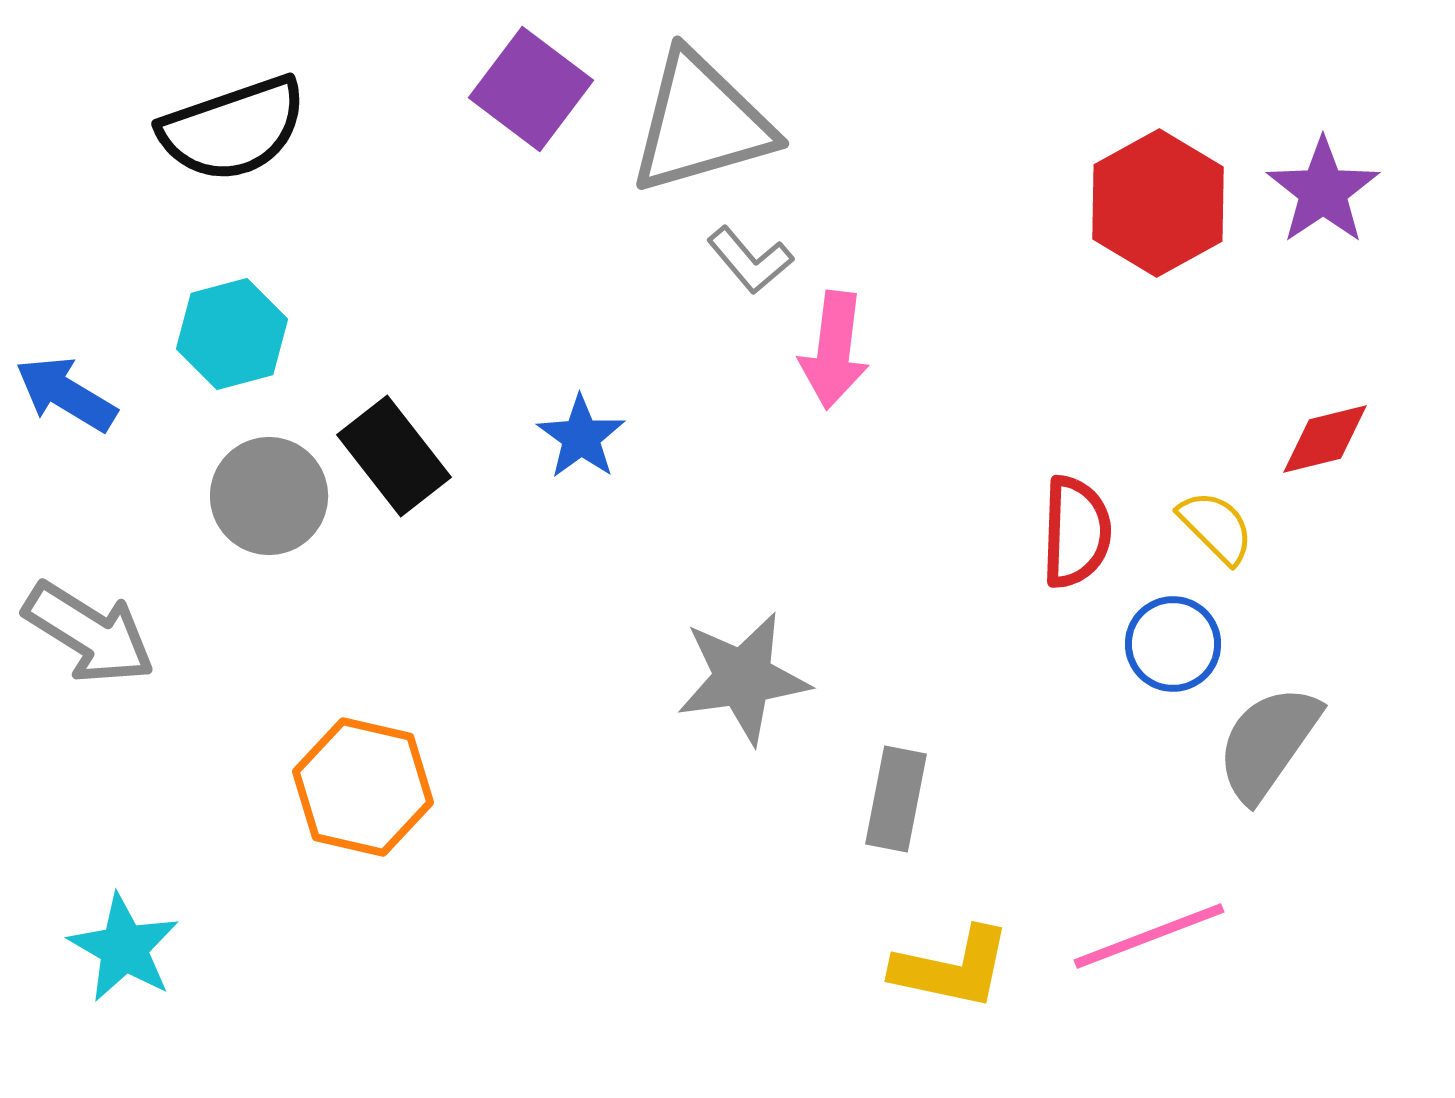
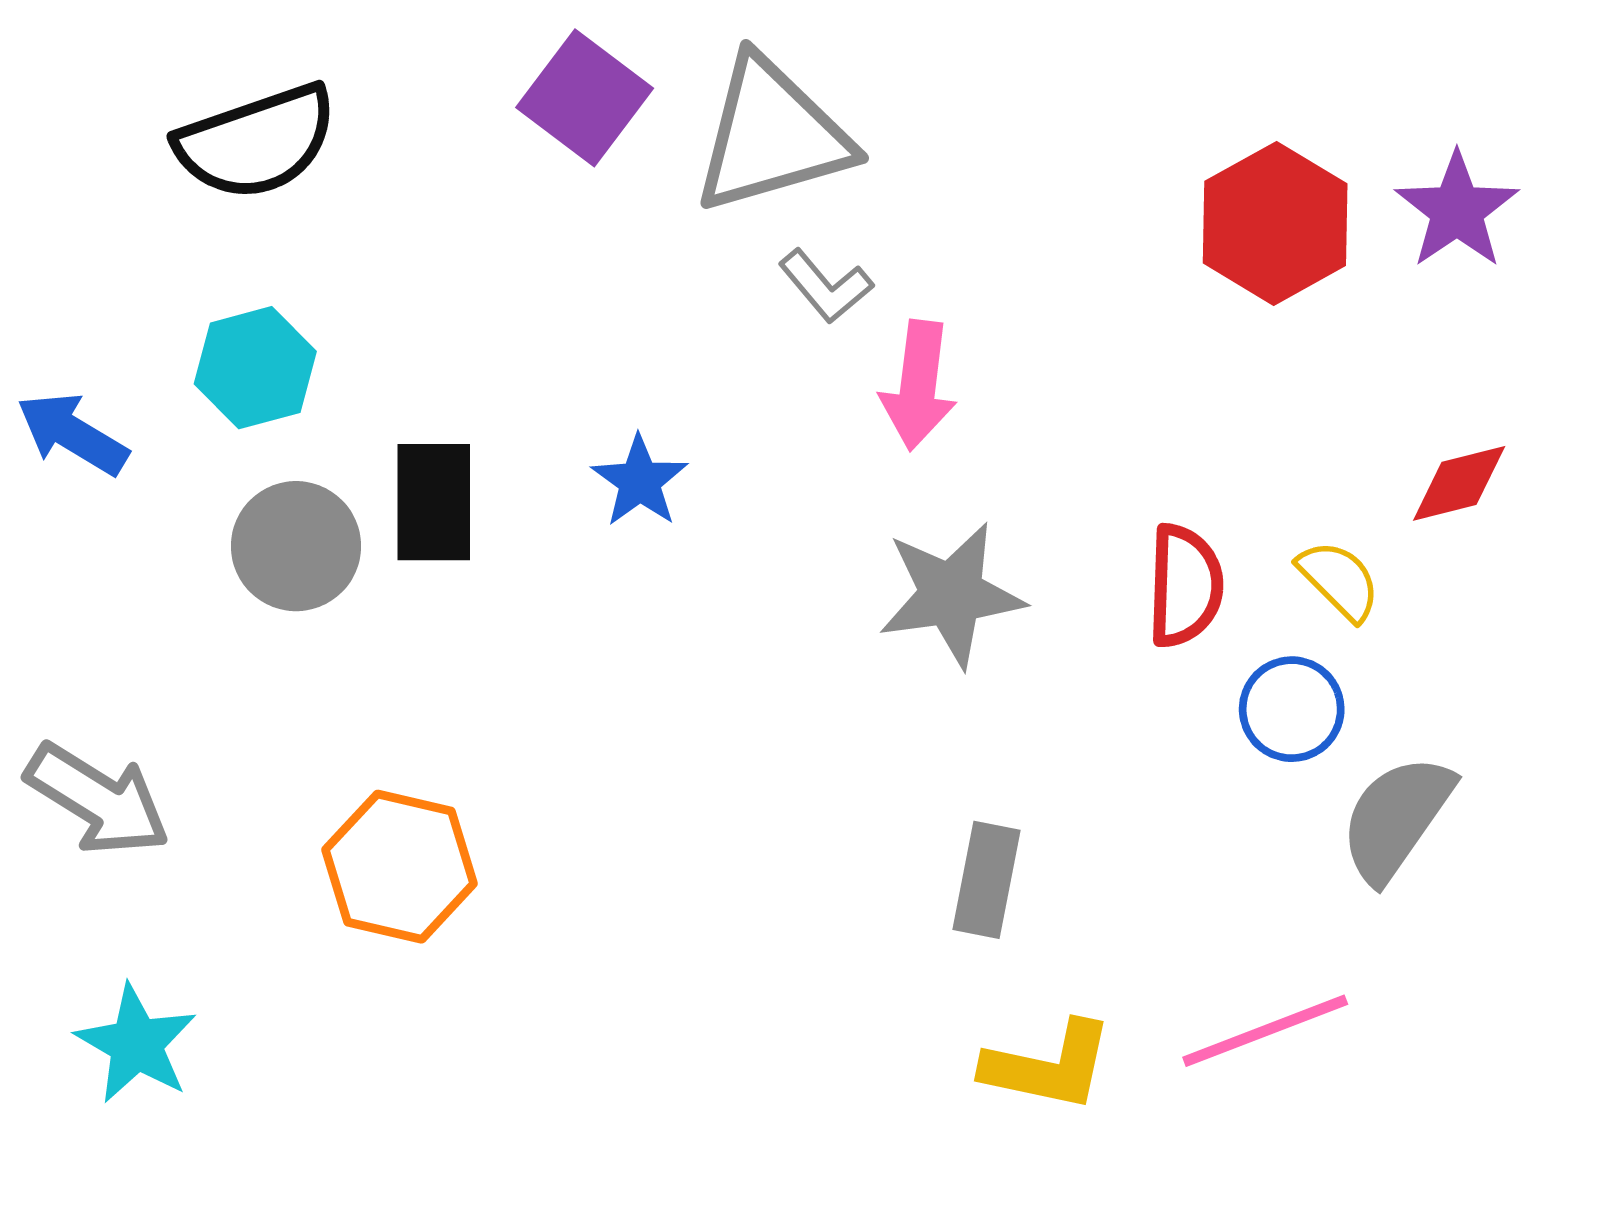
black rectangle: (394, 456) -> (434, 502), turned 38
gray arrow: (89, 633) -> (98, 799), moved
gray star: (743, 678) -> (951, 595), moved

